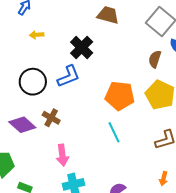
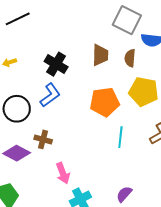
brown trapezoid: (108, 15) -> (100, 55), moved, turned 90
cyan line: (114, 132) -> (120, 137), moved, turned 45

